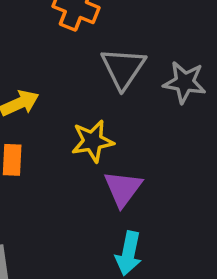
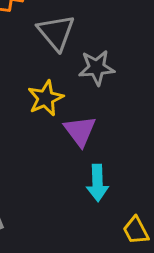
gray star: (185, 82) -> (97, 68), moved

